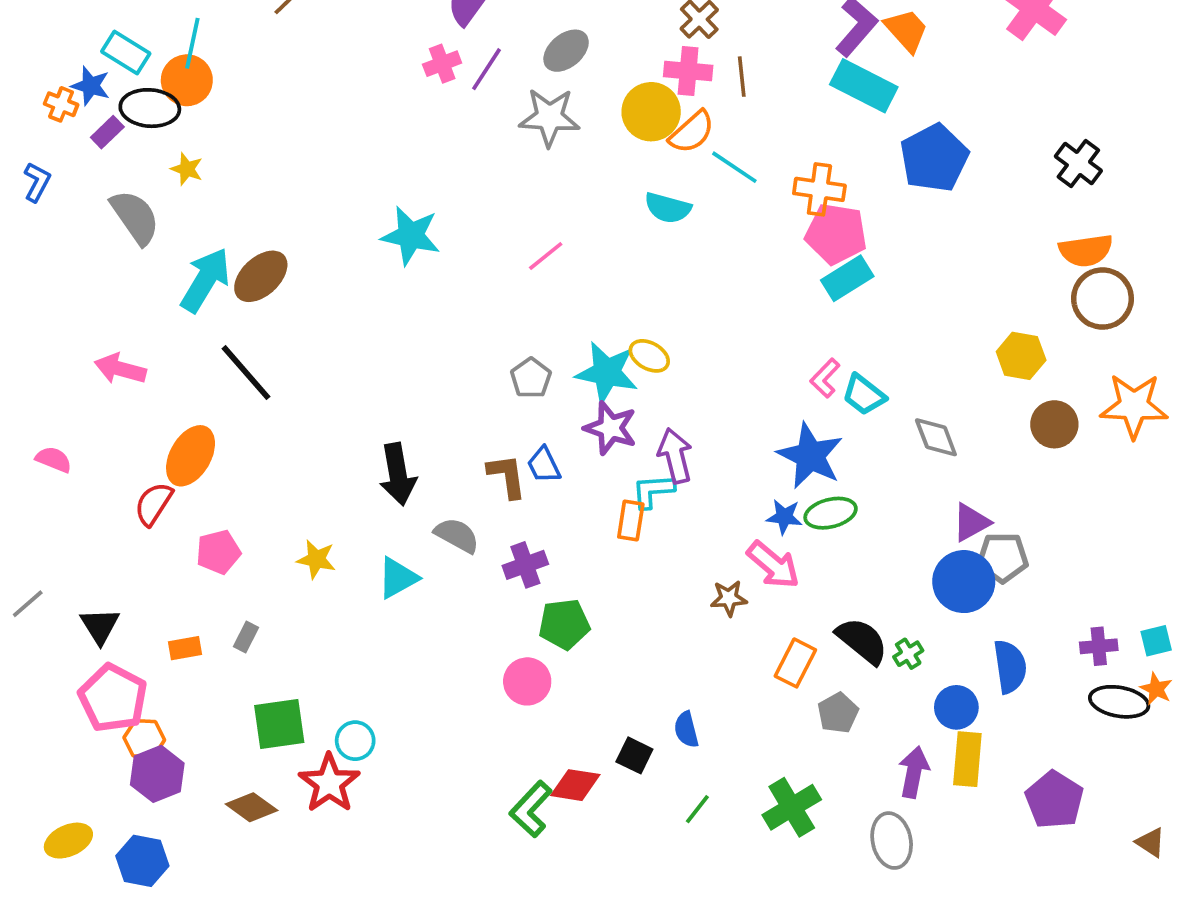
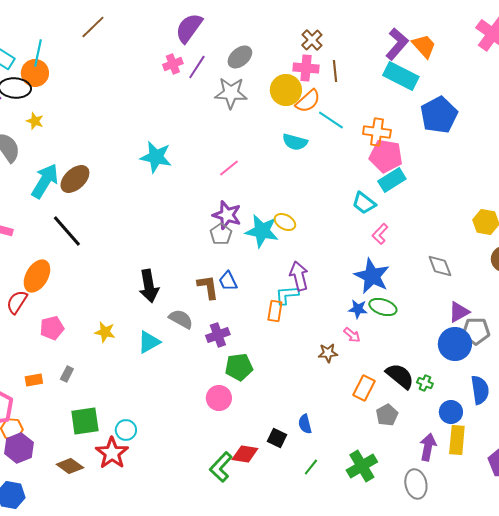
cyan trapezoid: (864, 395) -> (364, 203), moved
purple star: (610, 428) -> (227, 215), moved
green ellipse: (831, 513) -> (383, 307), turned 32
pink arrow: (773, 565) -> (352, 335), size x0.6
green cross: (908, 654) -> (425, 383), turned -35

